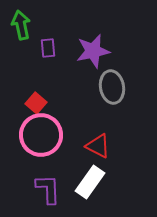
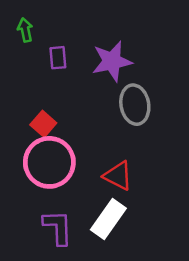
green arrow: (21, 25) -> (25, 30), size x0.7

